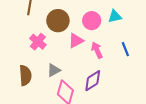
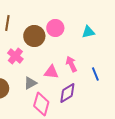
pink circle: (92, 21) -> (55, 28), moved
pink triangle: (76, 41) -> (51, 72), moved, turned 35
blue line: (125, 49) -> (95, 74), moved

